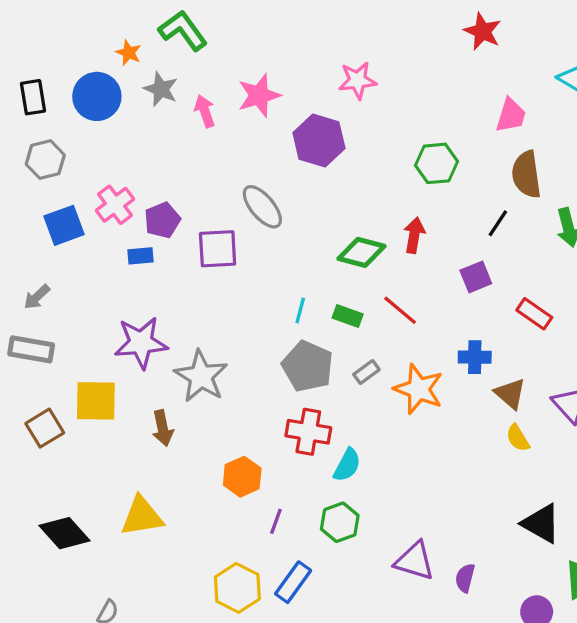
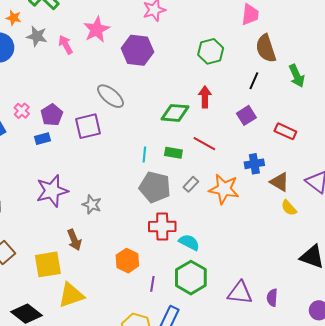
pink cross: (115, 205) -> (22, 111), size x0.7
gray star: (201, 376) -> (92, 205), size x0.6
yellow square: (96, 401) -> (48, 264), moved
cyan semicircle: (347, 465) -> (189, 242), turned -80
green hexagon: (340, 522) -> (191, 278), size x1.4

